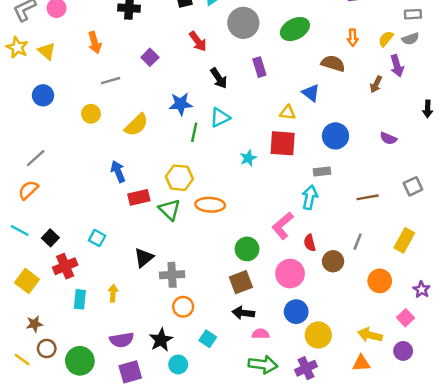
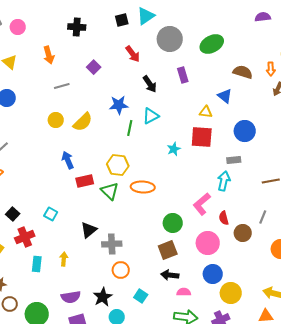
orange arrow: (353, 38) -> (271, 69), moved
yellow circle: (91, 114) -> (56, 120), moved

